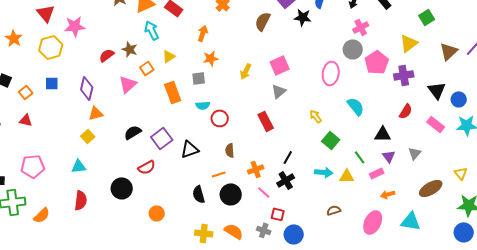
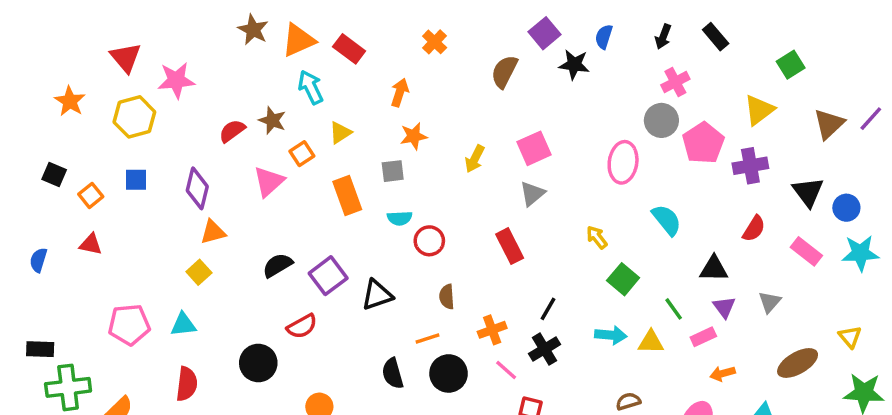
pink pentagon: (33, 166) -> (129, 325), moved

